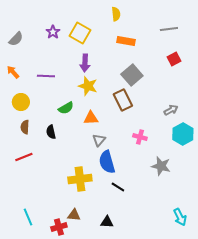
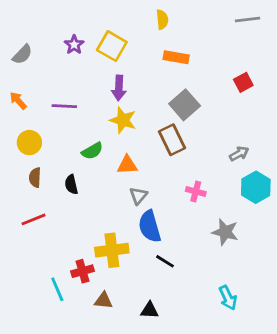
gray line: (169, 29) -> (247, 20), moved
cyan line: (28, 217) -> (57, 289), moved
cyan arrow: (180, 217) -> (228, 298), moved
red cross: (59, 227) -> (82, 271), moved

